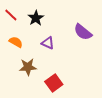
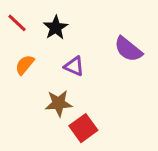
orange semicircle: (16, 42) -> (25, 65), turned -80
brown star: (28, 67) -> (59, 103), moved

